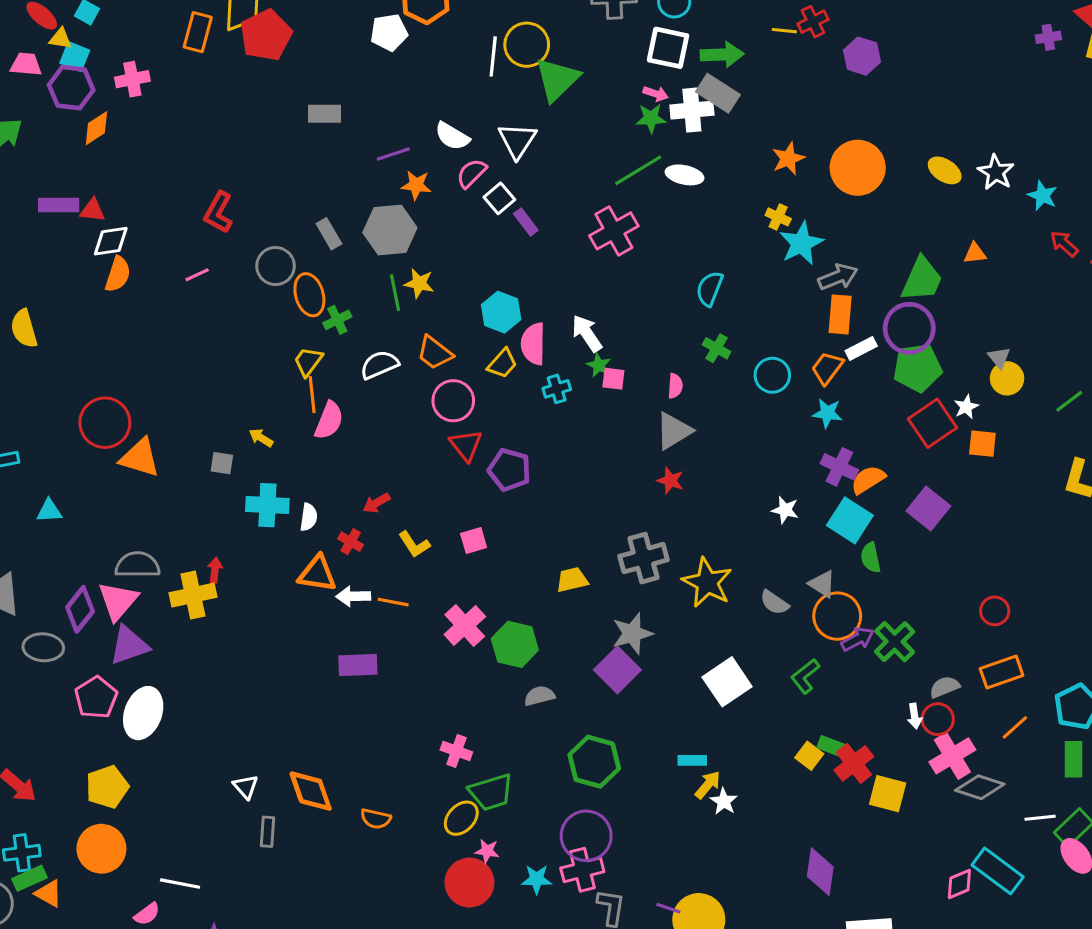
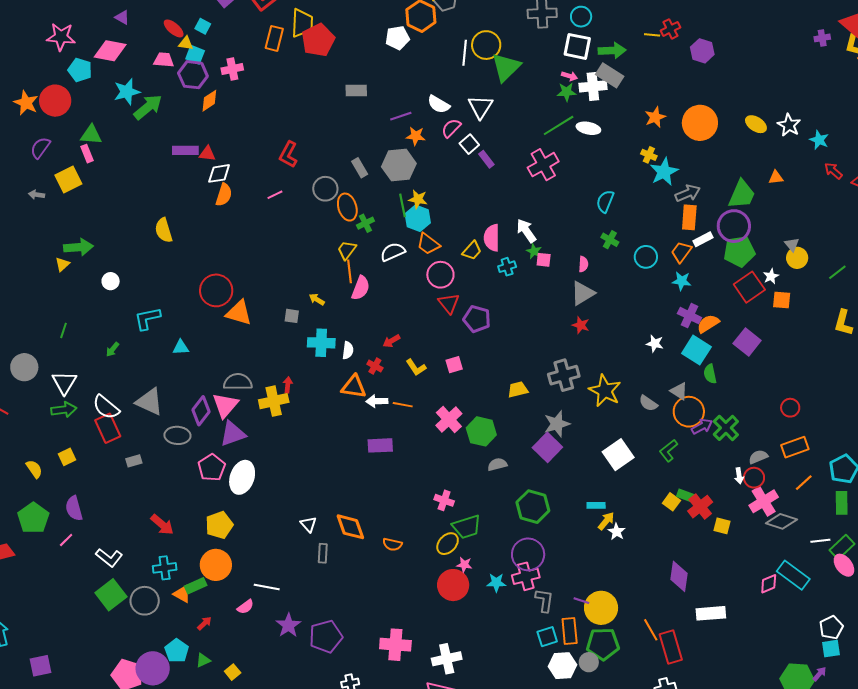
cyan hexagon: (501, 312) -> (418, 218), moved
yellow square: (888, 794) -> (722, 526), size x0.7
green rectangle: (29, 878) -> (196, 586), moved

